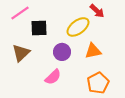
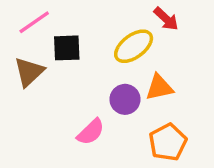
purple circle: (62, 52) -> (125, 99), moved
brown triangle: (21, 53) -> (29, 72), moved

